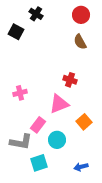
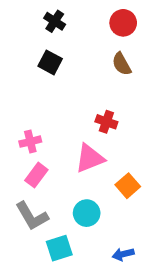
black square: (16, 32) -> (50, 62), moved
pink rectangle: (38, 125) -> (36, 175), moved
gray L-shape: (21, 142) -> (32, 216), turned 50

